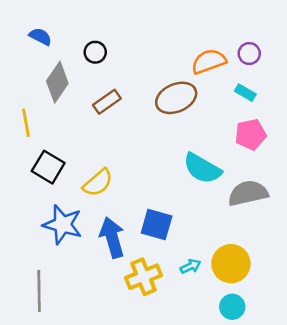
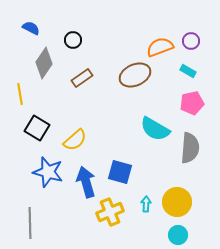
gray semicircle: (248, 193) -> (190, 148), turned 108
cyan arrow: (190, 266) -> (146, 204), turned -63

